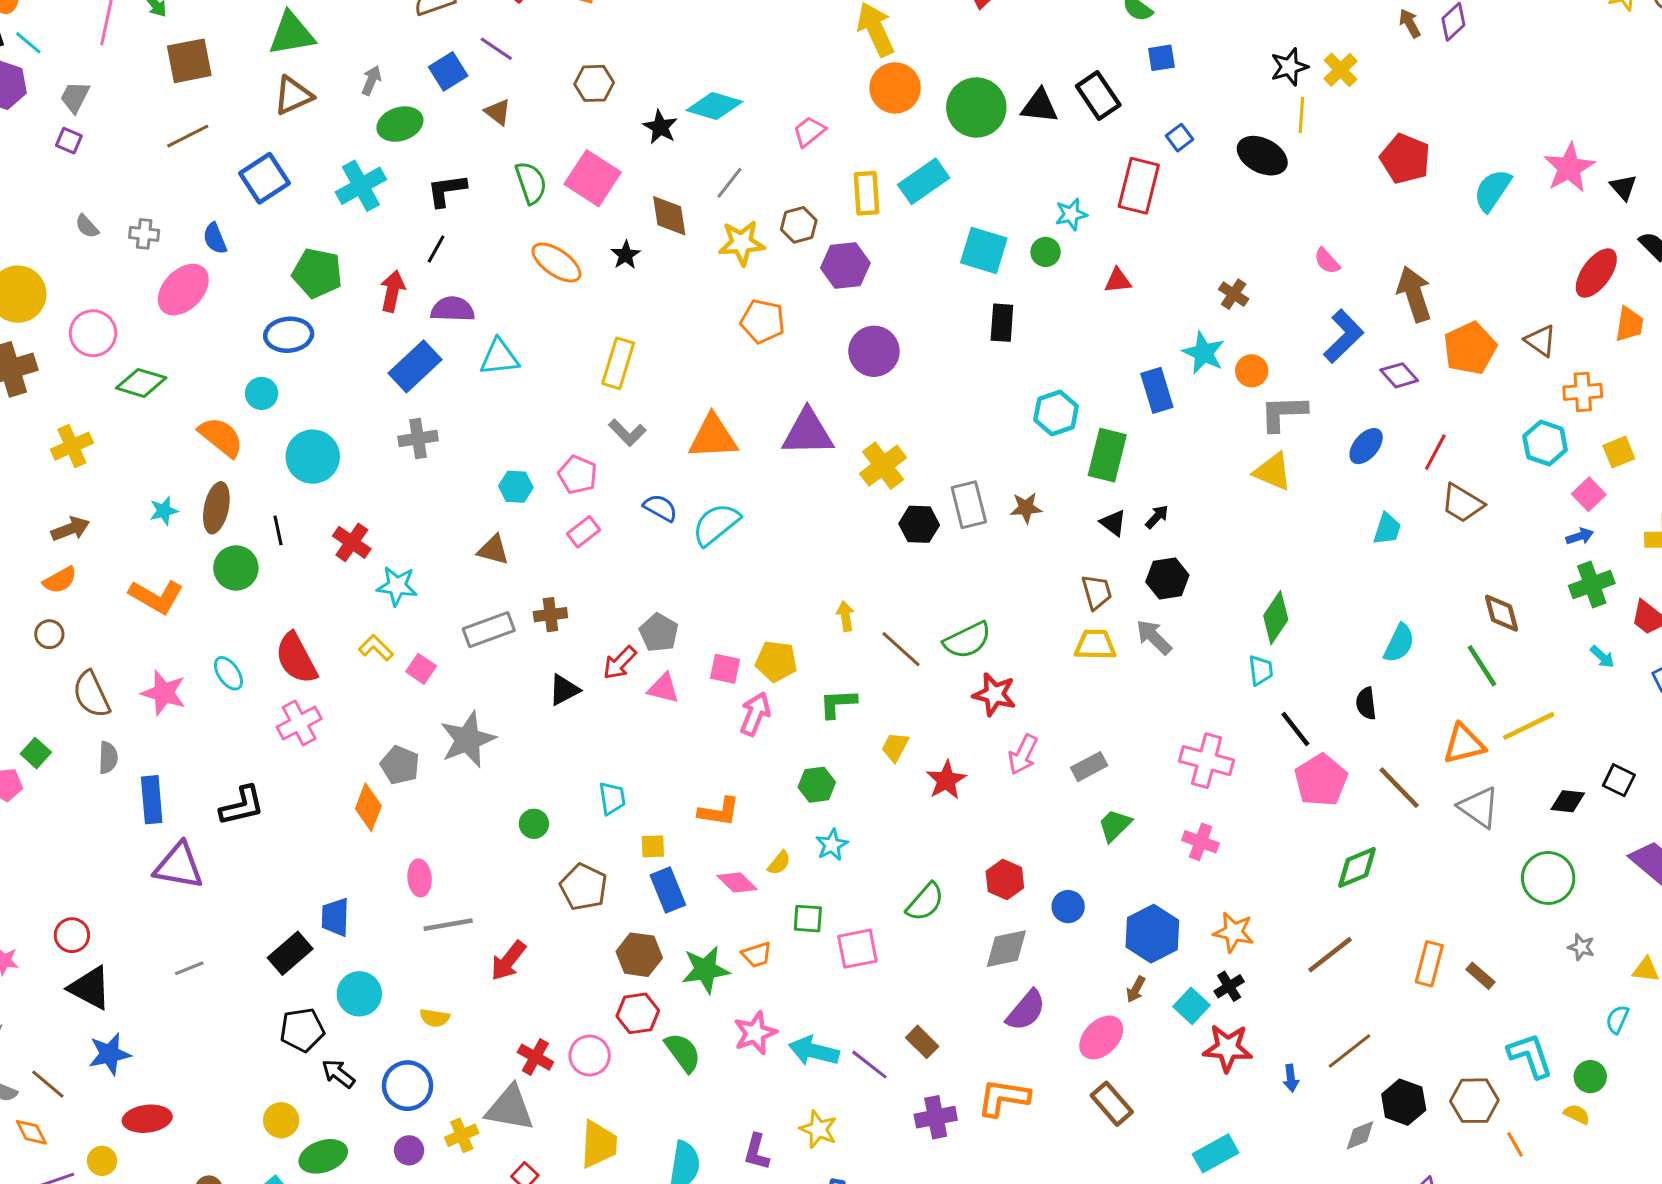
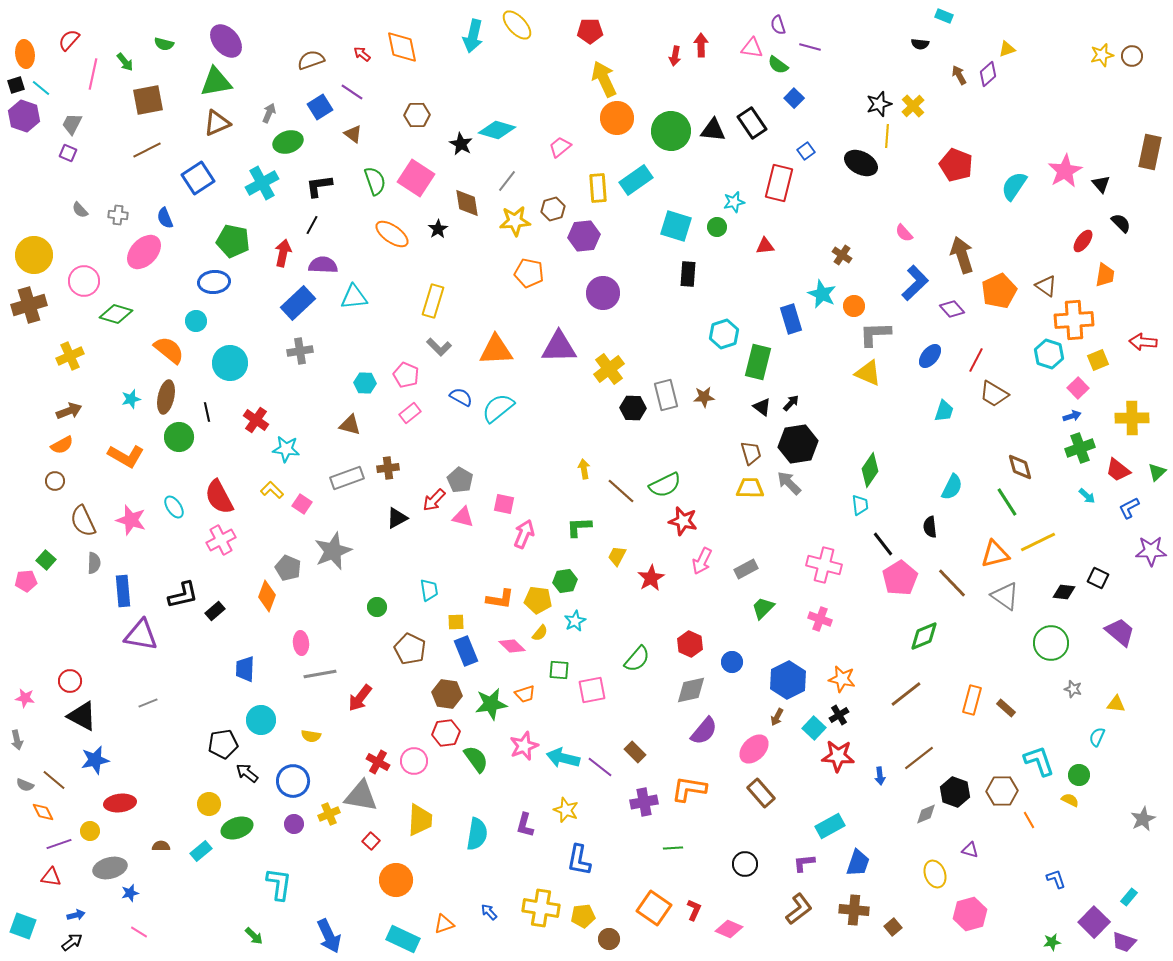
blue square: (1161, 58) -> (794, 98), turned -36
red ellipse: (1596, 273) -> (1083, 241), size x0.7
orange cross: (1583, 392) -> (1074, 320), size x1.5
black hexagon: (1167, 579) -> (798, 444), size x1.4
yellow pentagon: (776, 661) -> (538, 600), moved
black rectangle: (290, 953) -> (215, 611), moved, size x0.7

